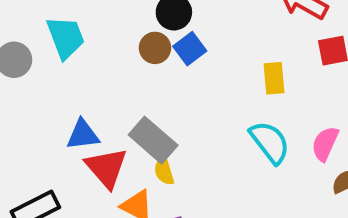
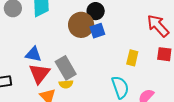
brown circle: (155, 48) -> (81, 25), size x1.6
yellow semicircle: (164, 171) -> (66, 84), turned -96

